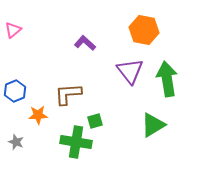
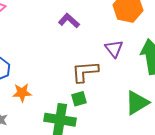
purple triangle: (130, 71) -> (114, 49), size x0.7
brown L-shape: (68, 94) -> (85, 72), moved

